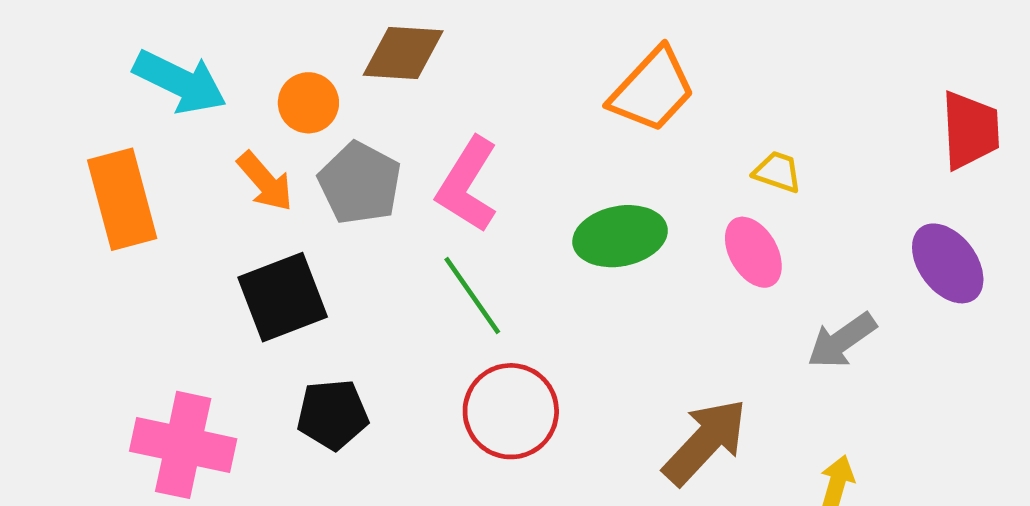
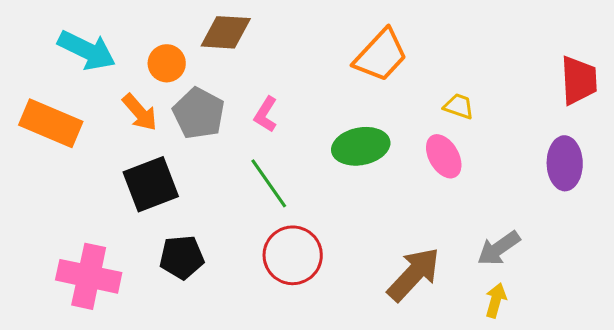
pink L-shape: (467, 185) -> (266, 114), size x0.6
orange rectangle: (122, 199) -> (51, 123), turned -52
purple ellipse: (948, 263) -> (565, 163), turned 36
gray arrow: (842, 341) -> (499, 248), moved

